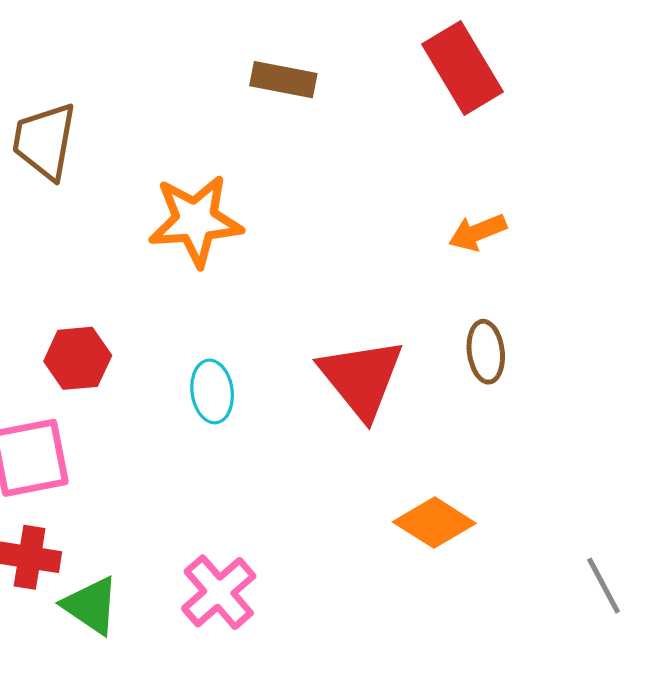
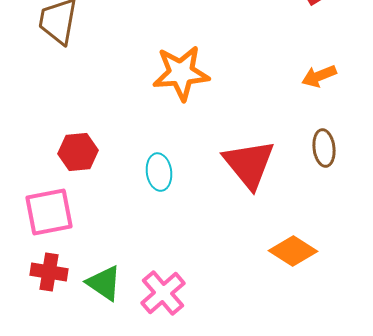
orange star: (195, 221) -> (181, 73), moved
green triangle: (91, 605) -> (104, 283), moved

